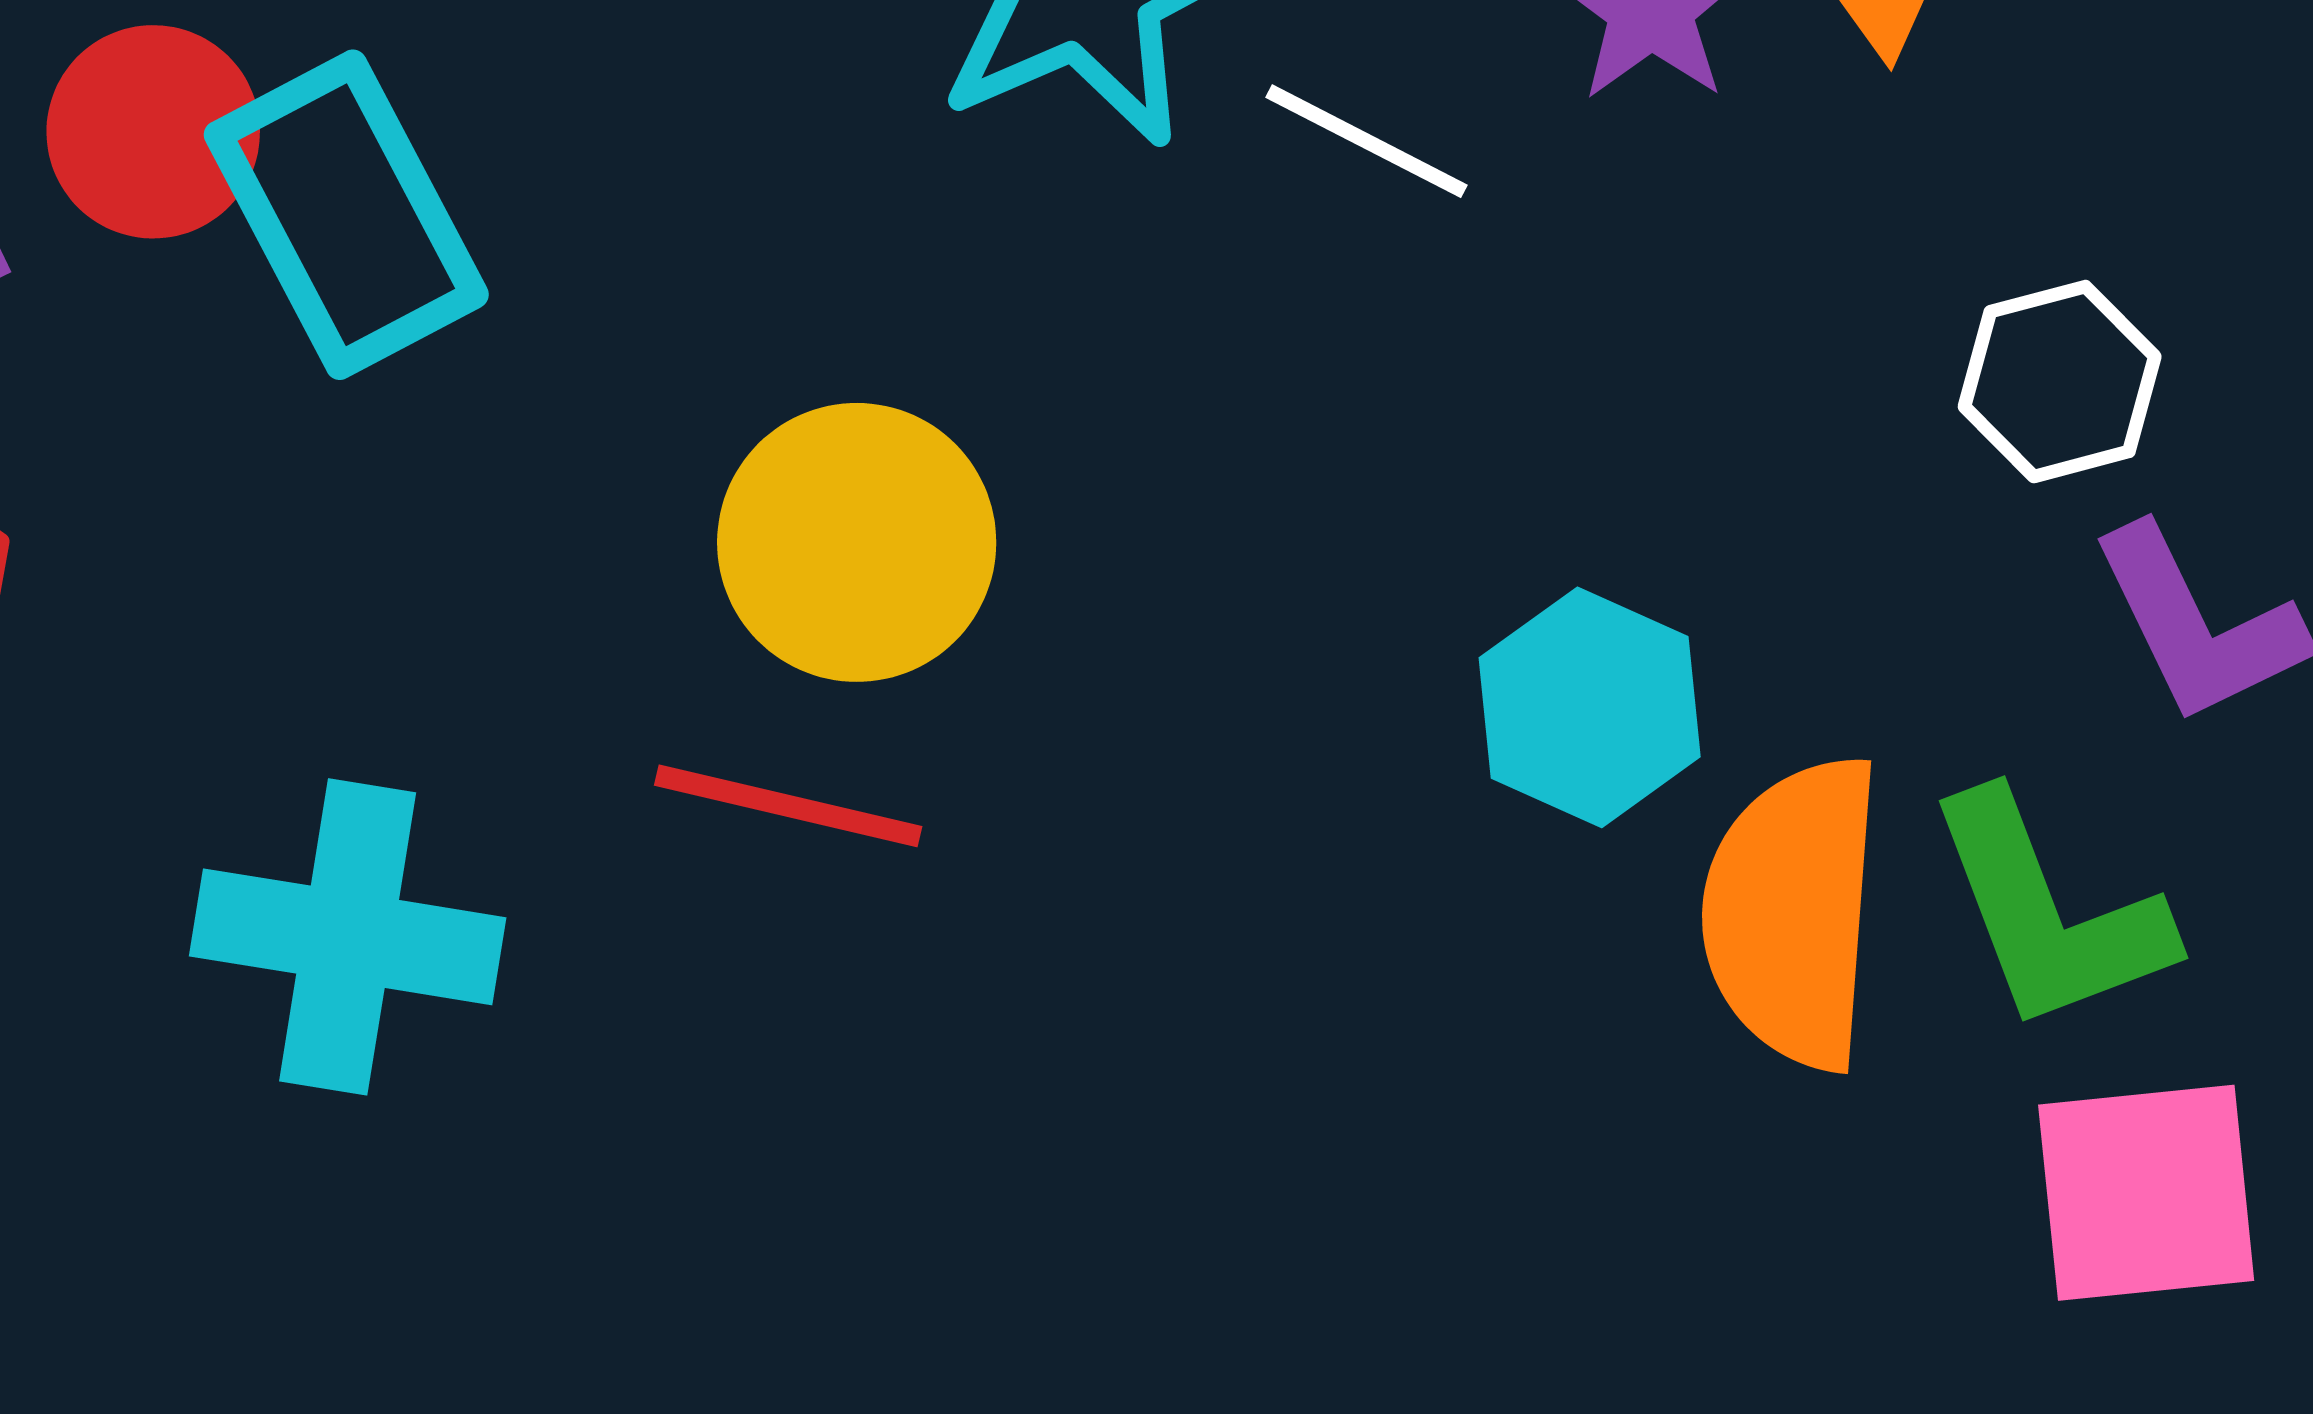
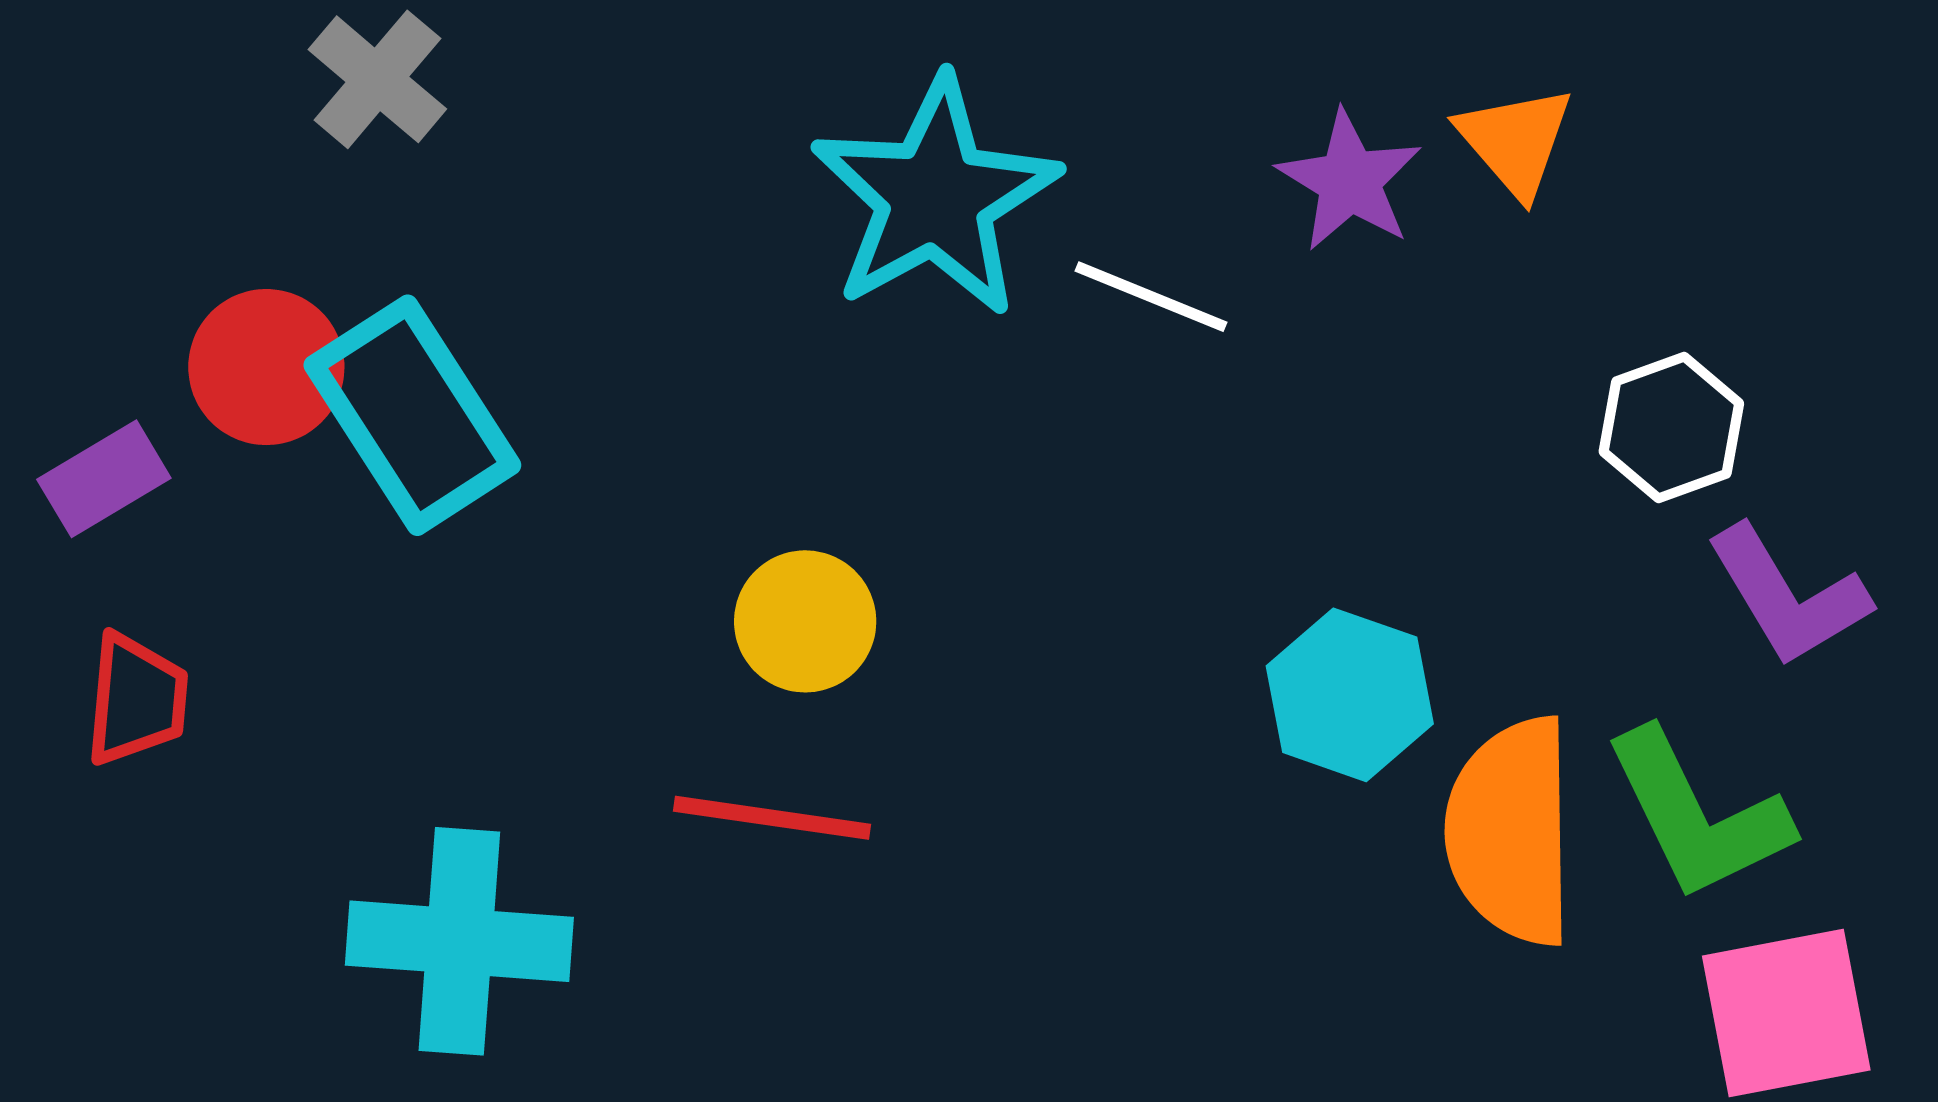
yellow circle: (857, 542) -> (805, 621), size x0.7

